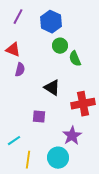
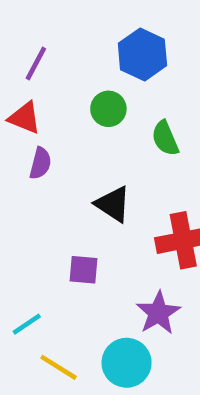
purple line: (18, 17) -> (36, 63), moved
blue hexagon: (51, 22) -> (142, 54), moved
green circle: (60, 46) -> (108, 109), moved
yellow line: (28, 160) -> (59, 367), turned -66

